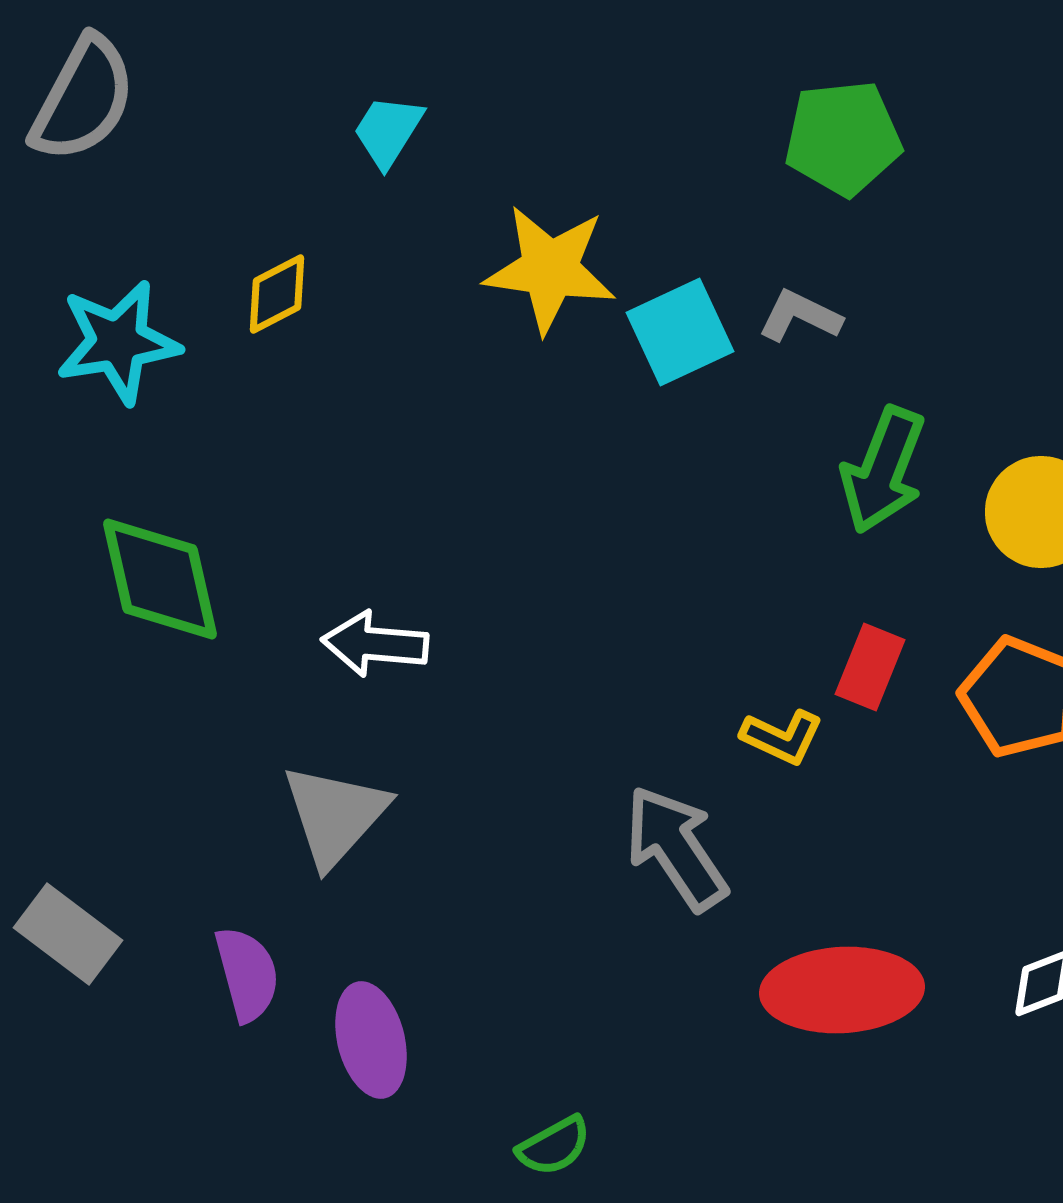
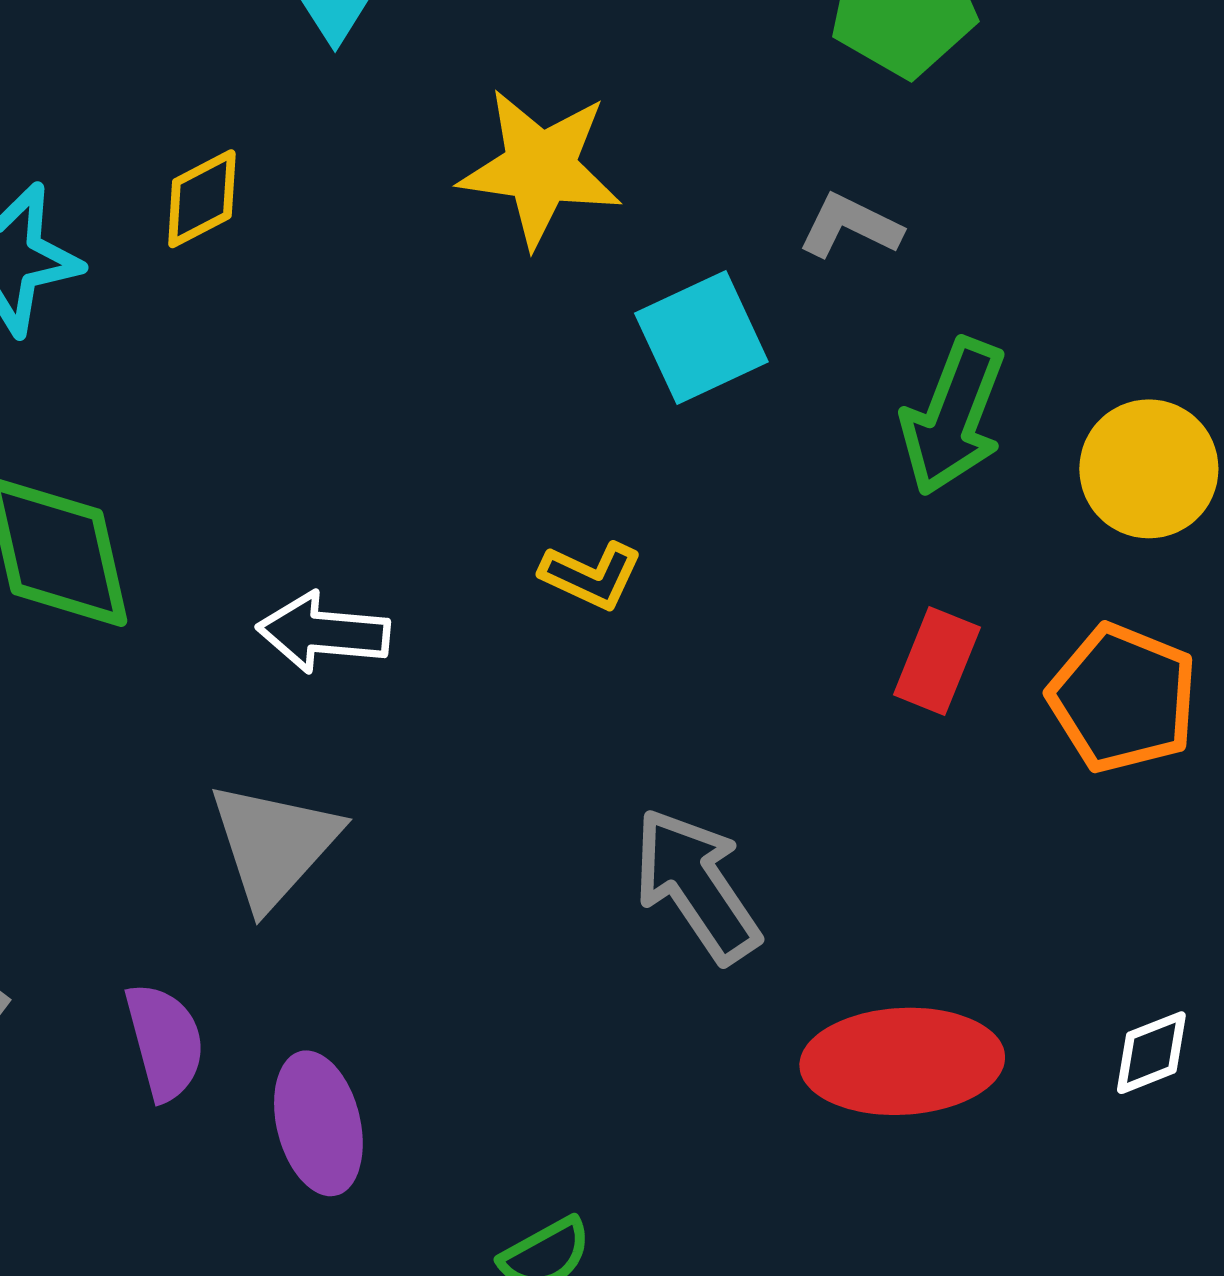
cyan square: (680, 332) -> (701, 337), moved
yellow L-shape: (782, 737) -> (591, 575), moved

